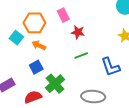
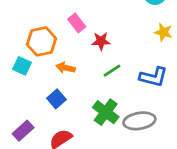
orange arrow: (39, 45) -> (66, 68), moved
blue L-shape: (110, 67) -> (153, 77), turned -45
green cross: (55, 84) -> (106, 112), moved

